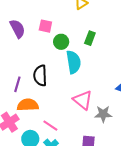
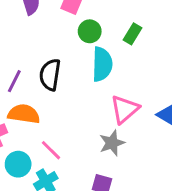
pink triangle: (83, 100) -> (125, 109), moved, turned 30
gray star: (103, 114) -> (112, 143), moved, turned -30

